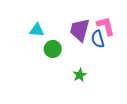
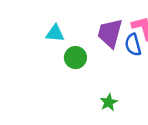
green star: (80, 75) -> (109, 102), moved

